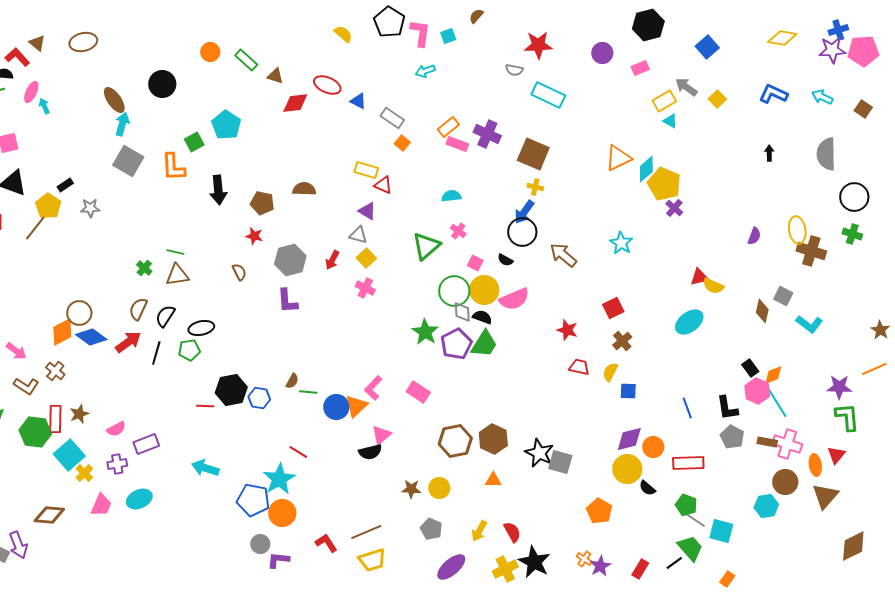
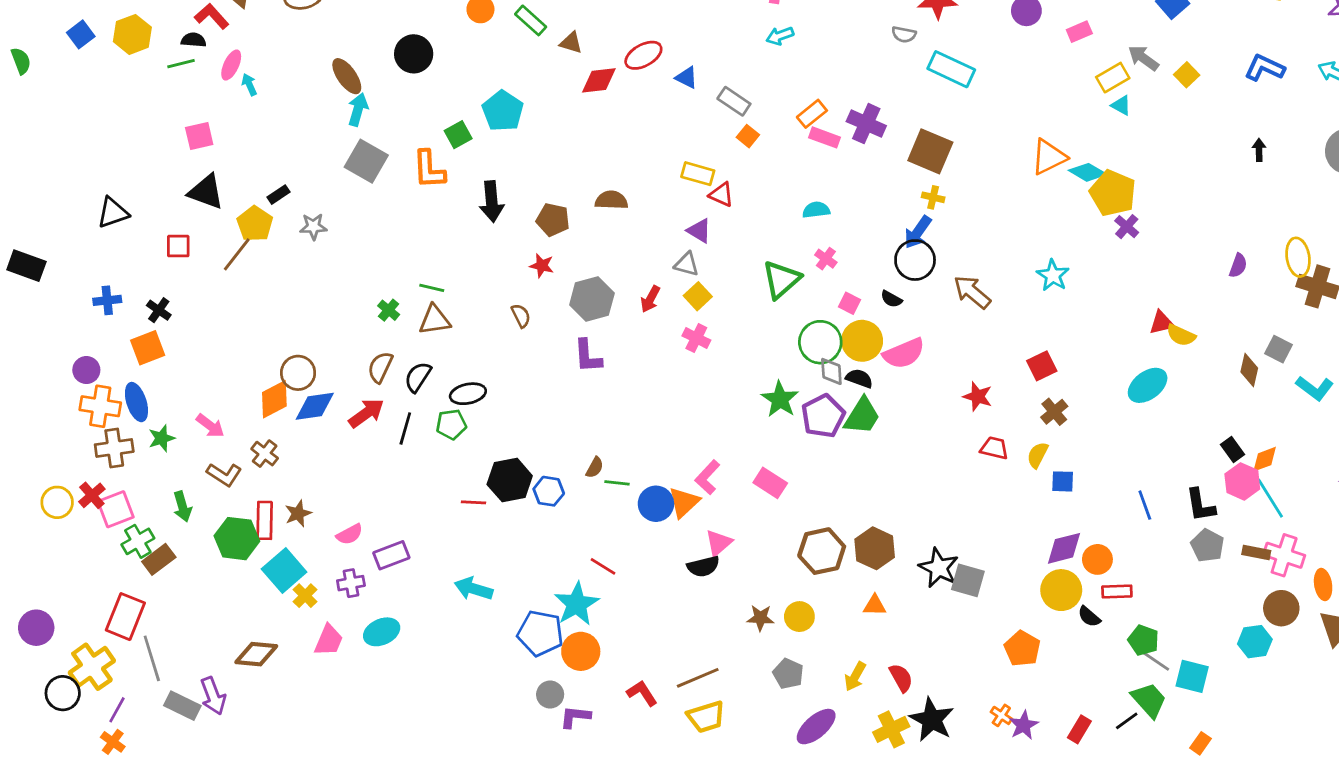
red ellipse: (327, 85) -> (643, 55), turned -52
cyan diamond: (646, 169) -> (1088, 172), turned 72
blue diamond: (91, 337) -> (315, 406), turned -44
red rectangle: (688, 463) -> (1117, 591), moved, size x0.7

